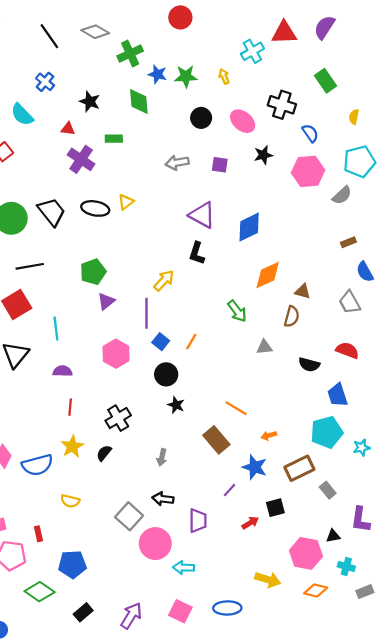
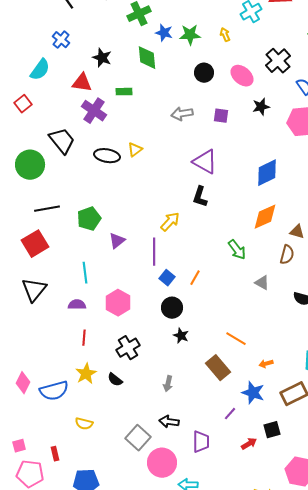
black cross: (282, 105) -> (278, 61), turned 30
cyan semicircle: (22, 115) -> (40, 70), turned -100
red triangle: (68, 129) -> (82, 83), size x1.5
black trapezoid: (52, 212) -> (62, 141), moved
blue diamond: (249, 227) -> (267, 173), moved
green pentagon: (93, 272) -> (89, 219), moved
cyan line: (56, 329) -> (85, 273), moved
gray triangle: (264, 347) -> (262, 283), turned 35
pink hexagon: (116, 354) -> (118, 303), moved
black semicircle: (104, 453) -> (115, 380), turned -91

